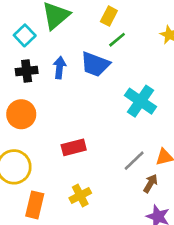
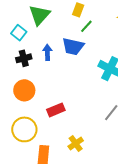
red rectangle: (74, 147) -> (56, 110), moved

